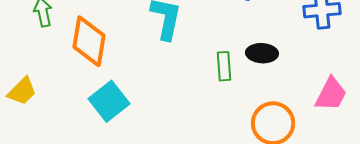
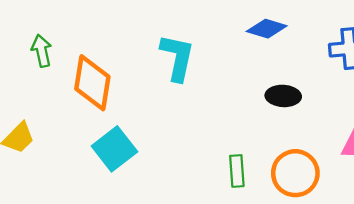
green rectangle: (224, 66) -> (237, 171), moved

